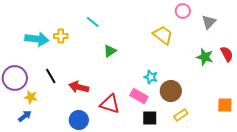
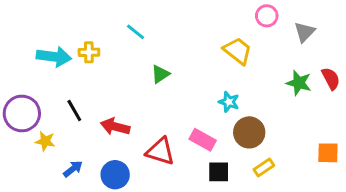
cyan star: (151, 77) -> (229, 102), moved
blue arrow: (25, 116) -> (73, 169), moved

